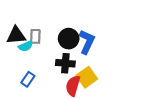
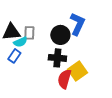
blue L-shape: (87, 42) -> (77, 24), moved
blue rectangle: (28, 79) -> (14, 56), moved

